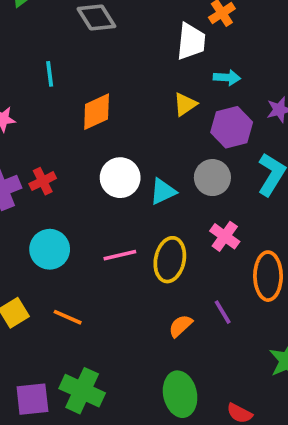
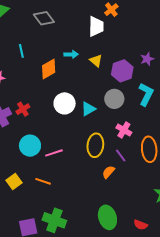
cyan arrow: (227, 78) -> (71, 54), moved
yellow triangle: (185, 104) -> (96, 61), turned -40
pink line: (120, 255) -> (54, 153), moved
purple line: (223, 312) -> (121, 156), moved
orange semicircle: (180, 326) -> (108, 172), moved

